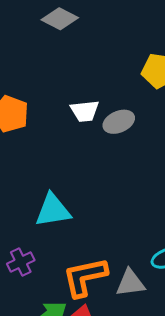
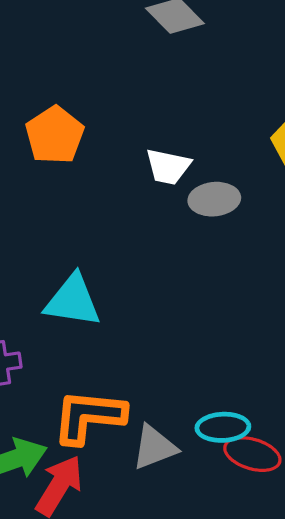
gray triangle: (130, 283) -> (154, 447), turned -32

